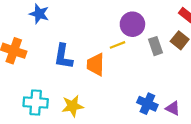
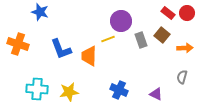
blue L-shape: (63, 56) -> (61, 49), turned -30
blue cross: (147, 104) -> (119, 90), moved

